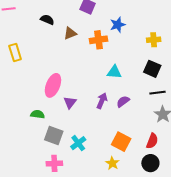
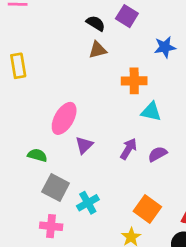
black semicircle: (47, 20) -> (96, 23), moved
orange cross: (98, 40) -> (134, 81), moved

